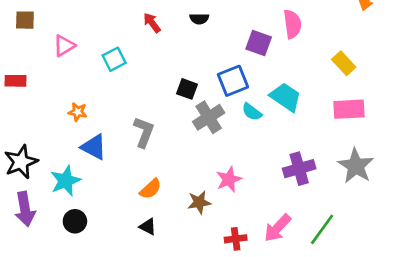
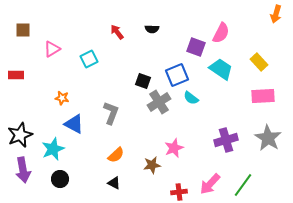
pink semicircle: (292, 24) -> (221, 33), turned 35
cyan trapezoid: (286, 97) -> (221, 69), moved

